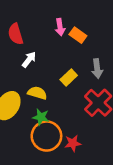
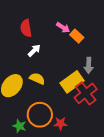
pink arrow: (60, 27) -> (63, 28), turned -56
yellow rectangle: (69, 78) -> (72, 82), moved, size x1.6
green star: (41, 117) -> (19, 126), moved

